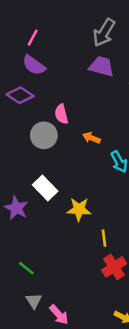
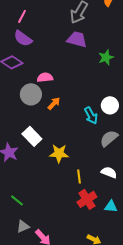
pink semicircle: (61, 114) -> (45, 77), turned 98
orange arrow: (91, 138) -> (54, 103), moved, turned 112
gray triangle: (34, 301) -> (23, 226), turned 40

